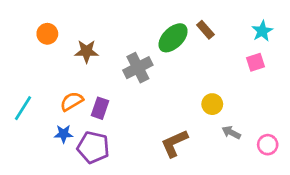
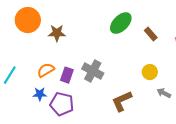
brown rectangle: (205, 30) -> (151, 34), moved
orange circle: (47, 34) -> (28, 20), size x1.6
gray cross: (138, 68) -> (93, 71), moved, turned -35

